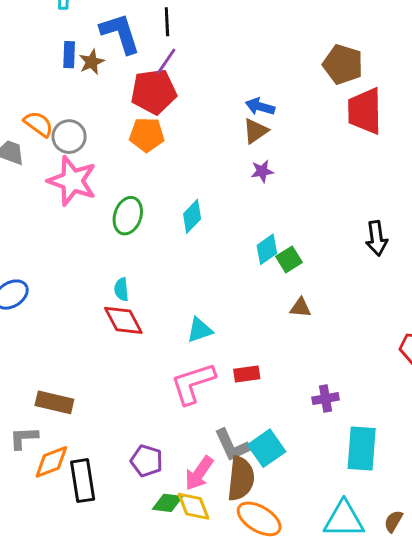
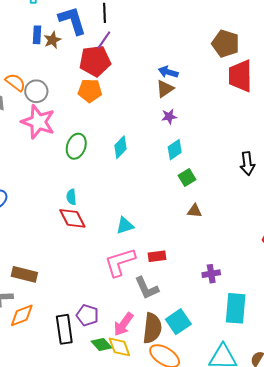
cyan diamond: (267, 249) -> (175, 150), moved
gray L-shape: (232, 445) -> (147, 288), moved
cyan square: (267, 448) -> (178, 322), moved
black rectangle: (83, 481) -> (64, 329), moved
green diamond: (168, 503) -> (102, 344), turned 40

